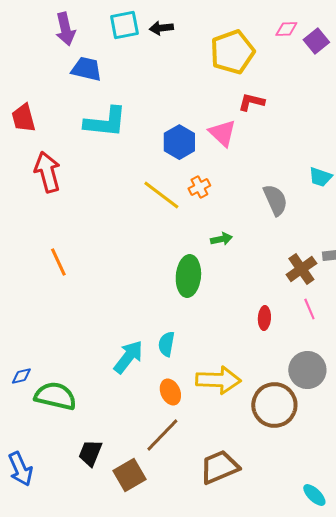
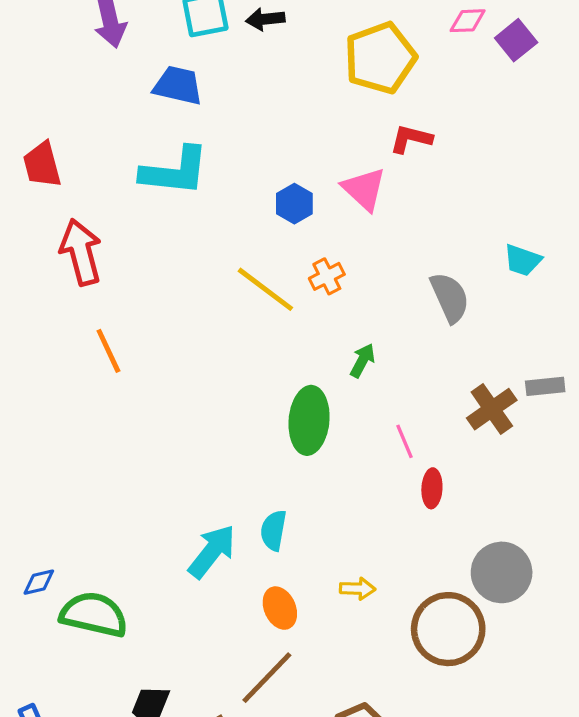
blue trapezoid: (86, 69) -> (178, 85), moved
blue hexagon: (179, 142) -> (294, 204), size x0.7
green arrow: (221, 239) -> (362, 361), turned -50
orange line: (58, 262) -> (108, 351), moved
pink line: (309, 309) -> (404, 441), moved
yellow arrow: (218, 380) -> (358, 589), size x0.5

